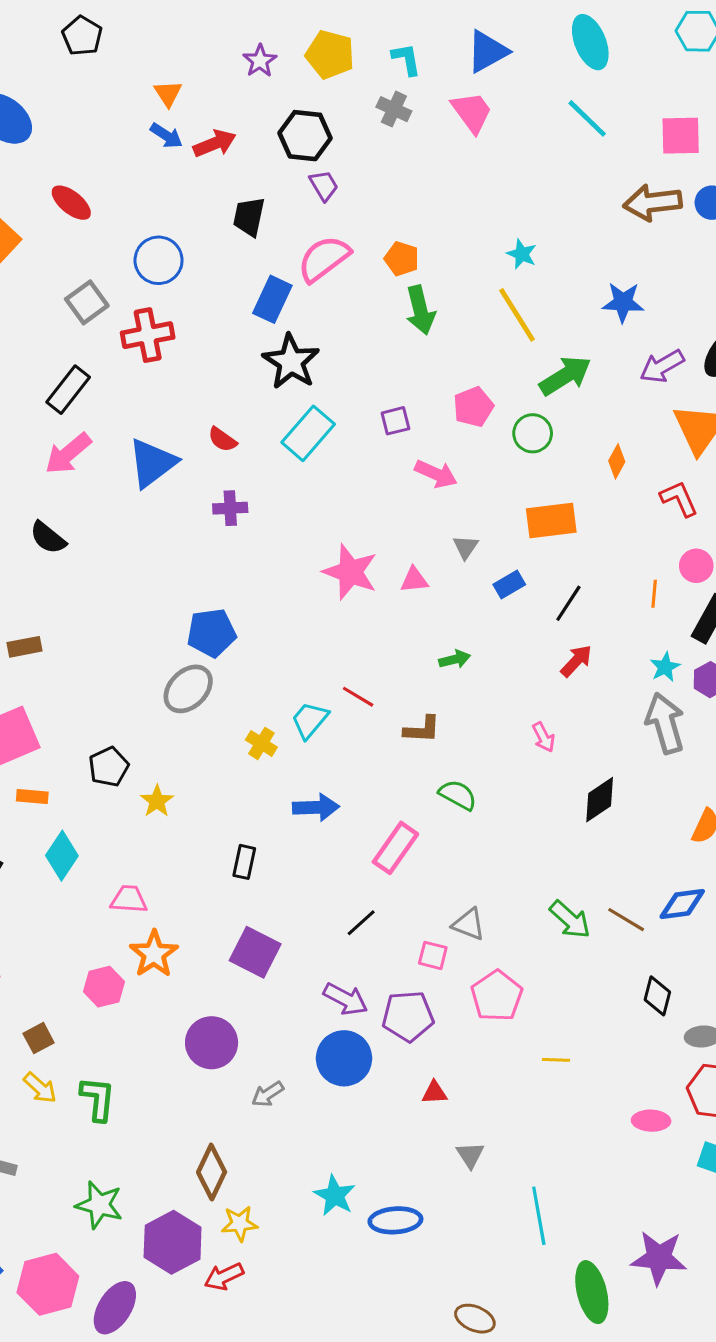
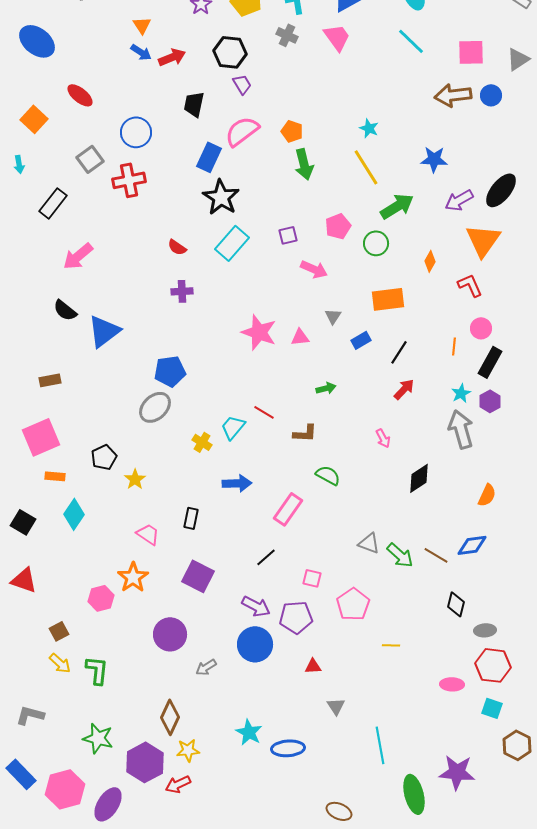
black rectangle: (68, 390) -> (53, 203), moved
blue triangle: (152, 463) -> (104, 331), moved
pink trapezoid: (129, 899) -> (148, 534), moved, turned 30
gray triangle: (469, 924) -> (369, 543), moved

